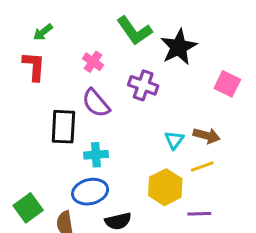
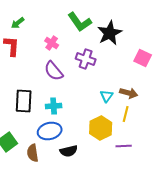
black rectangle: (63, 127) -> (24, 101), moved
yellow line: (202, 167) -> (126, 114), turned -56

